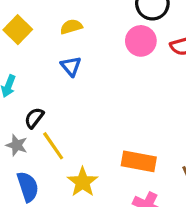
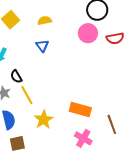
black semicircle: (34, 118) -> (16, 76), turned -72

